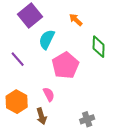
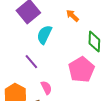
purple line: (18, 59) -> (31, 62), moved
pink pentagon: (65, 65) -> (81, 70), moved

